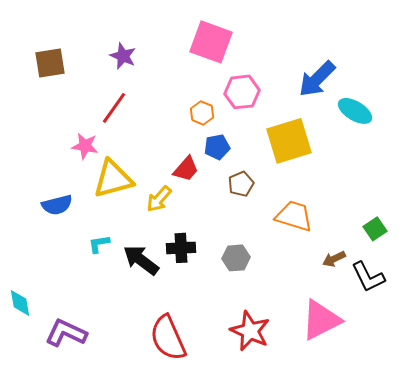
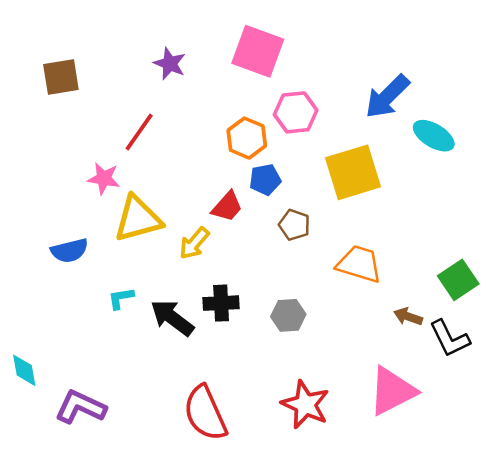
purple star: (123, 56) -> (170, 64), moved
orange hexagon: (202, 113) -> (247, 138), size x1.4
brown pentagon: (241, 184) -> (294, 225), turned -30
green square: (375, 229) -> (458, 280), size x1.4
brown arrow: (334, 259) -> (408, 317), turned 45

